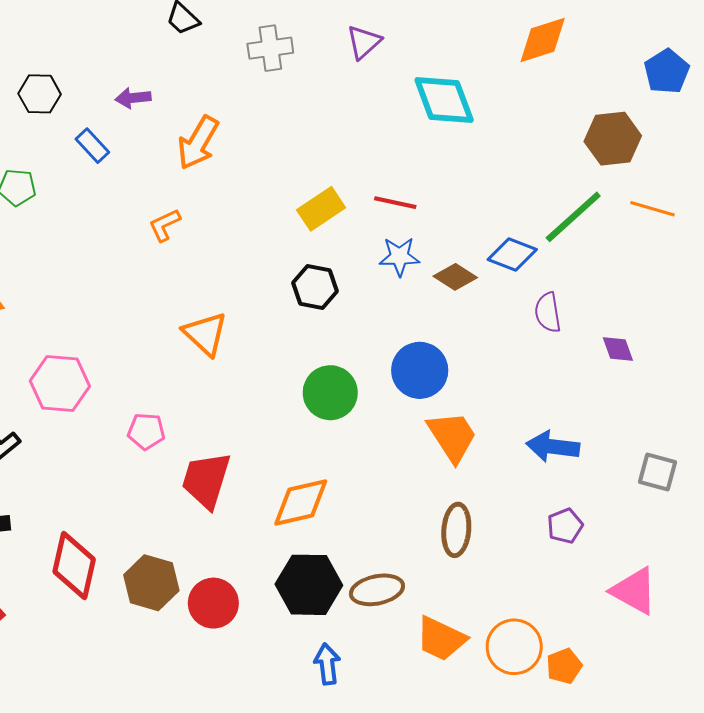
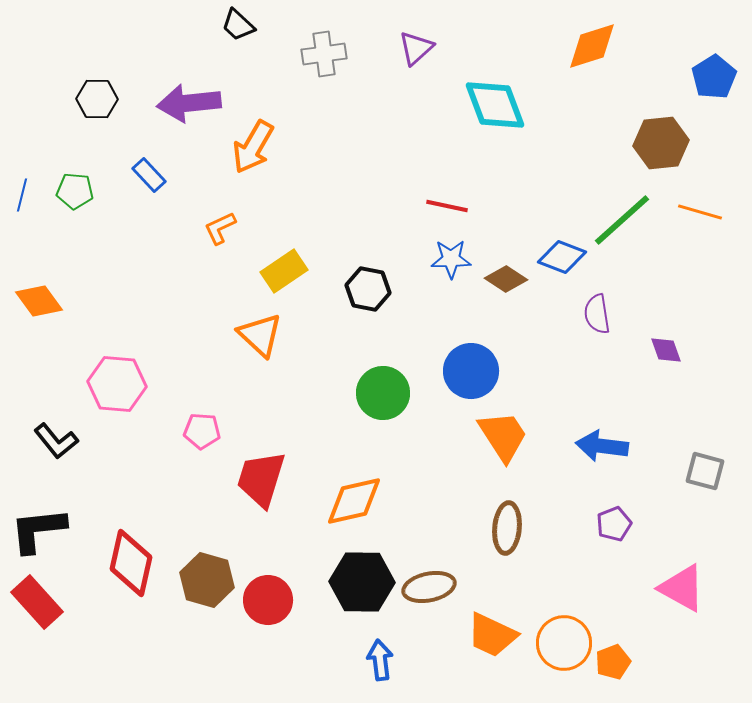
purple arrow: (133, 98) -> (189, 103), size x1.8
blue rectangle: (92, 146) -> (149, 175), moved
yellow rectangle: (321, 209) -> (284, 271), moved

